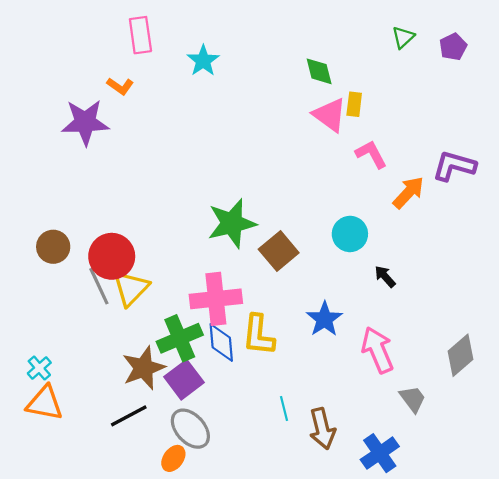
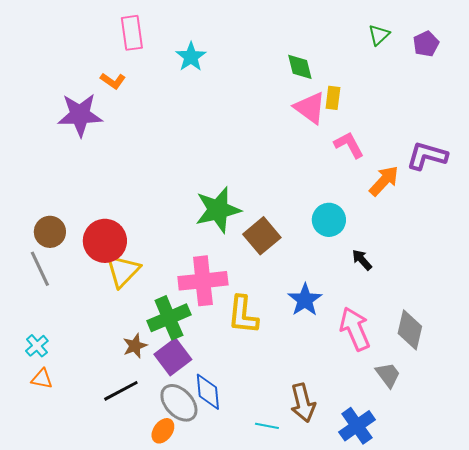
gray line: (99, 286) -> (40, 269), moved
blue diamond: (221, 342) -> (208, 392), moved
gray diamond: (461, 355) -> (410, 330), moved, turned -36
brown star: (144, 368) -> (135, 346), size x0.6
orange triangle: (45, 403) -> (42, 379), size x0.6
cyan line: (284, 408) -> (267, 426), moved, turned -65

